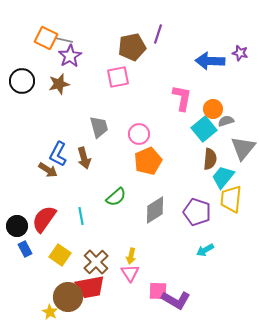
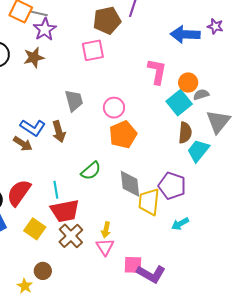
blue L-shape: (58, 154) -> (33, 128), turned -85
yellow trapezoid: (231, 199) -> (149, 202), moved
gray diamond: (155, 210) -> (130, 184), turned -64
red trapezoid: (90, 287) -> (65, 211), moved
brown circle: (68, 297) -> (43, 271), size x0.6

